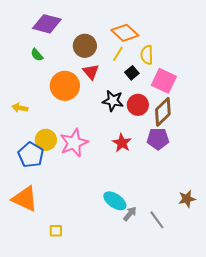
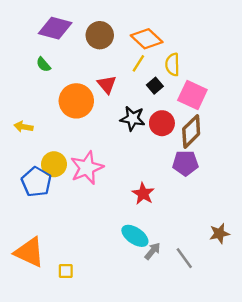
brown circle: (85, 46) -> (100, 35), moved
red star: (122, 143) -> (143, 194), moved
orange triangle: (25, 199) -> (29, 252), moved

